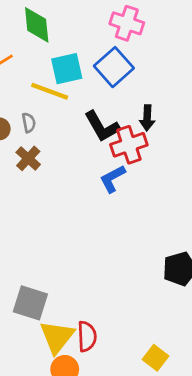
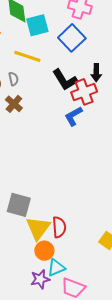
cyan square: (67, 69) -> (37, 25), moved

